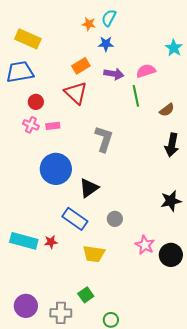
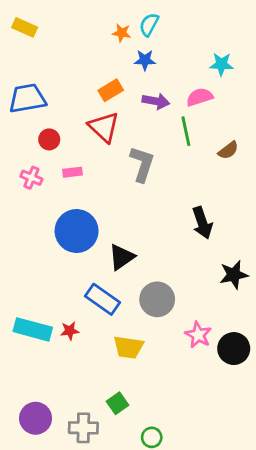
yellow rectangle: (28, 39) -> (25, 27), moved, size x0.7
cyan star: (174, 48) -> (221, 64), moved, turned -30
pink cross: (31, 125) -> (31, 178), moved
gray L-shape: (104, 139) -> (142, 164), moved
black arrow: (172, 145) -> (202, 223), moved, turned -30
gray circle: (115, 219) -> (157, 299), size x1.6

